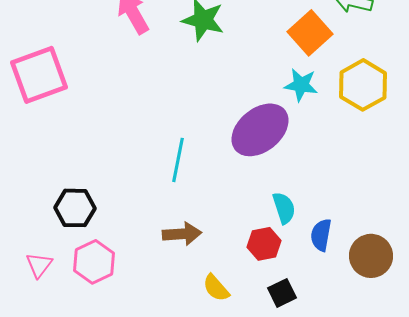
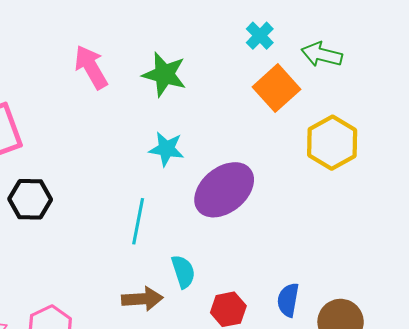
cyan star: (301, 85) -> (166, 149), moved
black hexagon: (75, 208) -> (30, 199), moved
cyan semicircle: (284, 208) -> (183, 272), moved

